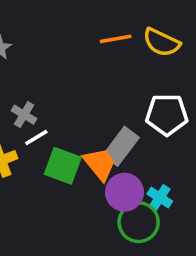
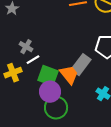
purple circle: (124, 192) -> (50, 92), moved
green circle: (139, 222) -> (56, 108), moved

